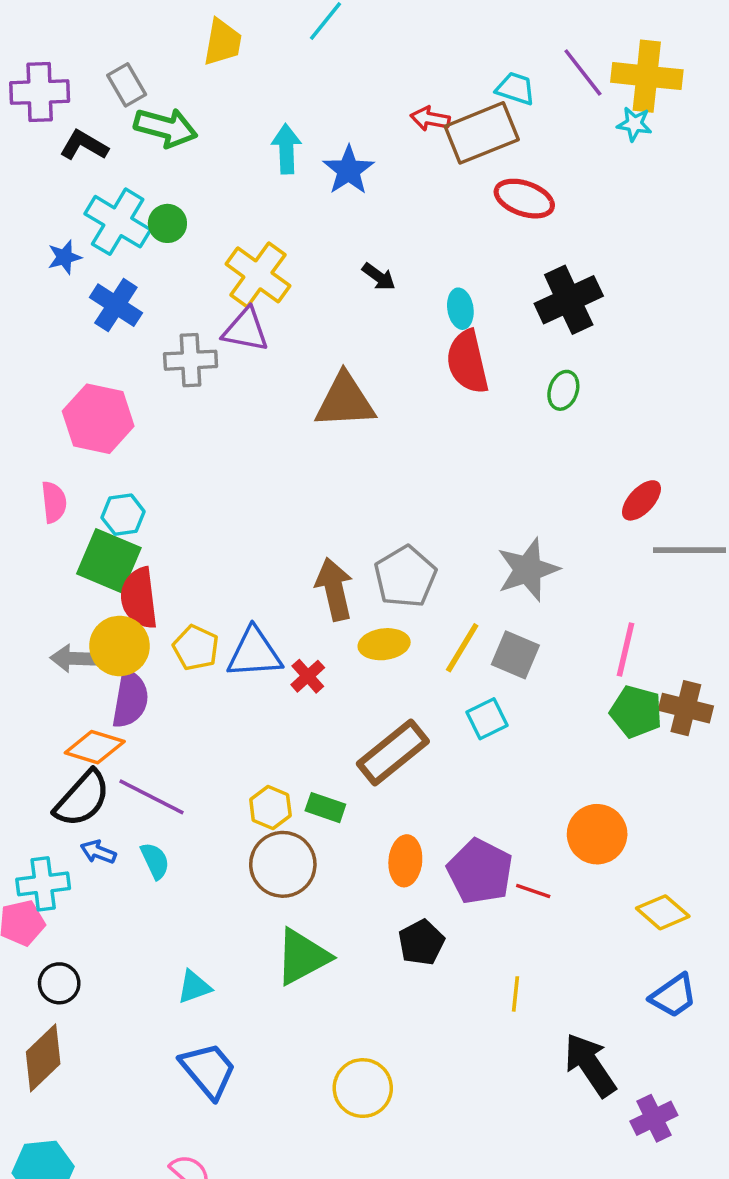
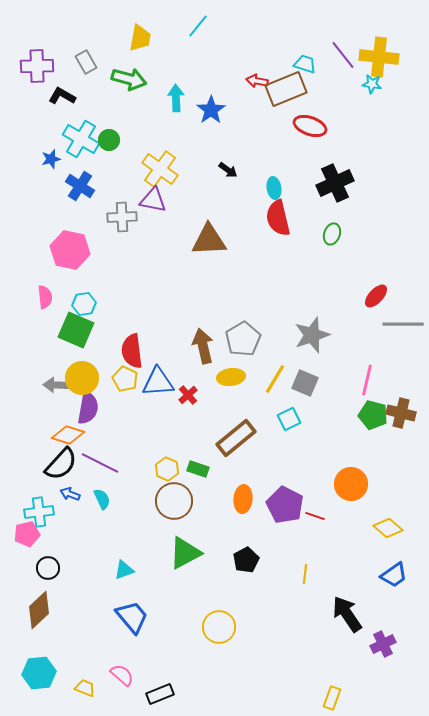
green arrow: (166, 128) -> (129, 79), moved
red semicircle: (139, 598) -> (132, 351), moved
black pentagon: (421, 942) -> (246, 560), moved

